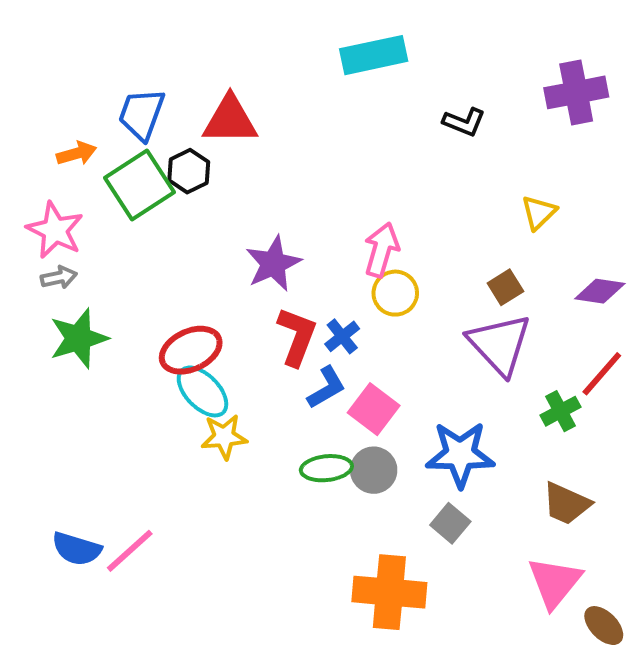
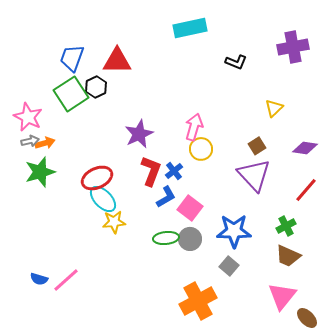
orange arrow: (77, 153) -> (45, 143), moved
green cross: (561, 411) -> (286, 226), moved
blue semicircle: (77, 549) -> (39, 279), size x0.7
orange cross: (389, 592) -> (198, 301), turned -33

